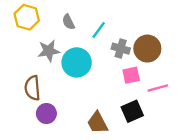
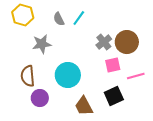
cyan line: (99, 30) -> (79, 18), moved
gray cross: (121, 49) -> (104, 42), turned 35
cyan circle: (77, 62) -> (68, 75), moved

